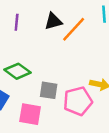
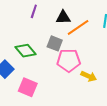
gray square: (49, 90) -> (55, 43), moved
pink pentagon: (78, 101) -> (69, 60), moved

